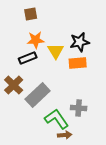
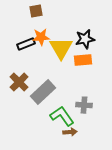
yellow triangle: (56, 51) -> (61, 48), size x1.4
black rectangle: (28, 58) -> (26, 44), moved

